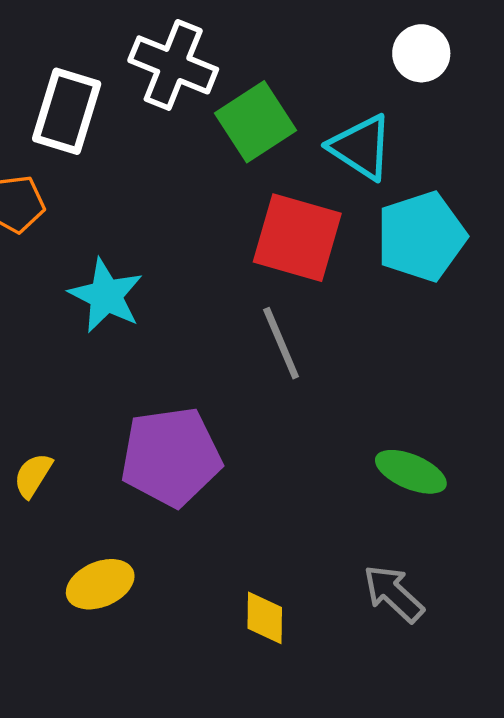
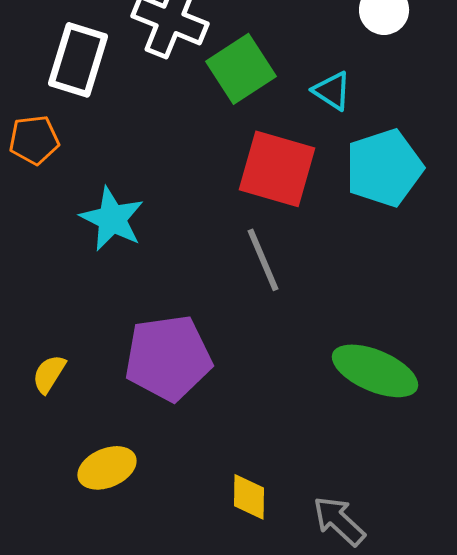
cyan triangle: (361, 147) -> (332, 91), size x0.7
green ellipse: (411, 472) -> (375, 371), size x1.4
gray arrow: (393, 594) -> (339, 521), moved

